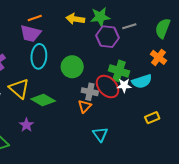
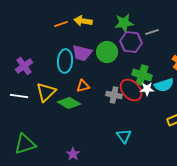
yellow arrow: (75, 19) -> (83, 21), moved
purple trapezoid: (31, 33) -> (82, 53), moved
green circle: (72, 67) -> (107, 52), moved
yellow triangle: (19, 89) -> (46, 92), turned 35
orange triangle: (85, 106) -> (83, 86), moved, turned 32
purple star: (26, 125) -> (73, 154), moved

